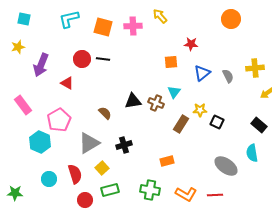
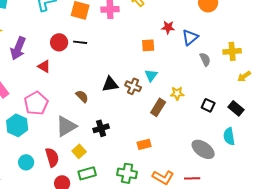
blue triangle: (202, 73) -> (190, 37), moved
black square: (217, 122) -> (208, 105), moved

